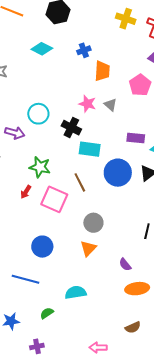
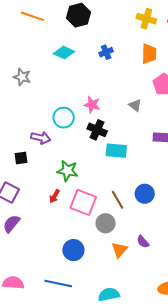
orange trapezoid: (102, 71) -> (149, 54), moved
pink star: (87, 104) -> (92, 105), moved
blue circle: (118, 173) -> (145, 194), moved, size x0.7
brown line: (80, 182) -> (117, 200), moved
gray circle: (93, 223) -> (106, 223), moved
purple semicircle: (125, 265) -> (143, 242), moved

